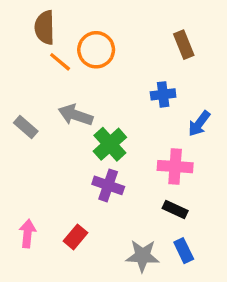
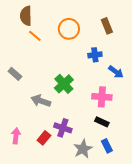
orange circle: (96, 50) -> (69, 29), moved
gray arrow: (76, 115) -> (41, 101), moved
blue arrow: (199, 124) -> (116, 72), turned -91
purple cross: (108, 185) -> (63, 128), moved
gray star: (142, 256) -> (83, 149), turned -30

